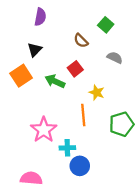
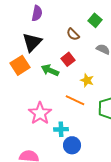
black triangle: (35, 50) -> (32, 42), size x1.5
orange line: (83, 115) -> (75, 100), turned -60

